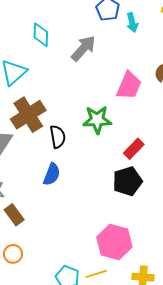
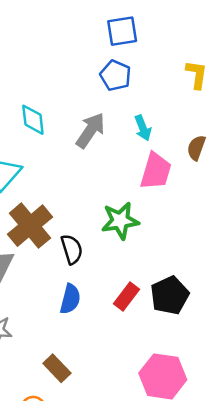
cyan arrow: (132, 22) -> (143, 128), moved
red rectangle: (134, 149) -> (126, 297), moved
brown rectangle: (14, 215) -> (57, 368), moved

